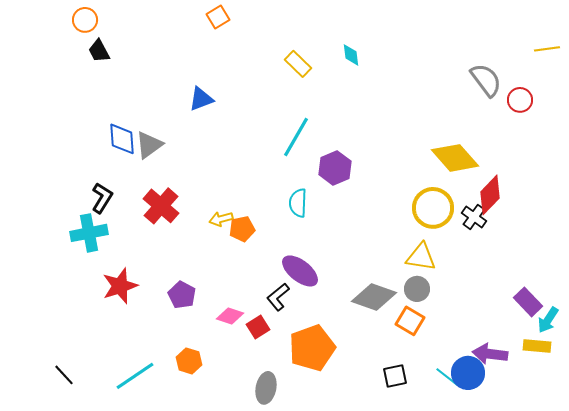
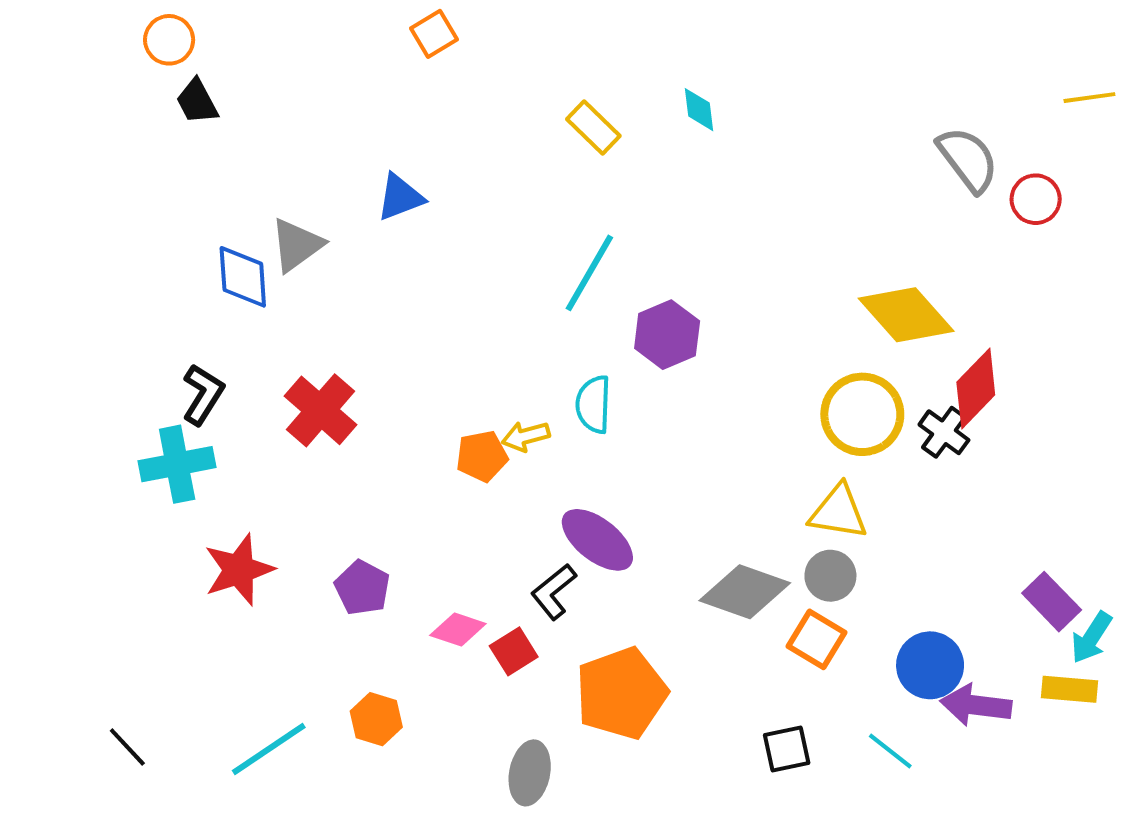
gray triangle: (149, 145) -> (297, 245), moved
yellow arrow: (221, 219) -> (526, 436), moved
blue circle: (468, 373) -> (930, 665), moved

